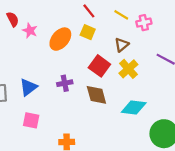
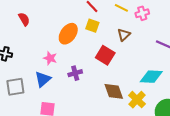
pink star: (30, 31) -> (50, 58), moved
yellow cross: (128, 69) -> (137, 100), moved
brown diamond: (96, 95) -> (114, 91), moved
cyan diamond: (134, 107) -> (151, 77), moved

